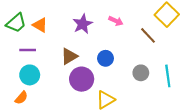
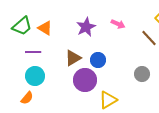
blue circle: (105, 58) -> (98, 60), moved

